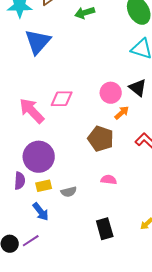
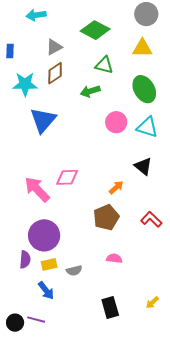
pink circle: (111, 93) -> (116, 122), moved
orange arrow: (122, 113) -> (116, 187), moved
brown pentagon: (101, 139) -> (106, 217), turned 30
purple line: (31, 241) -> (36, 320), turned 48

